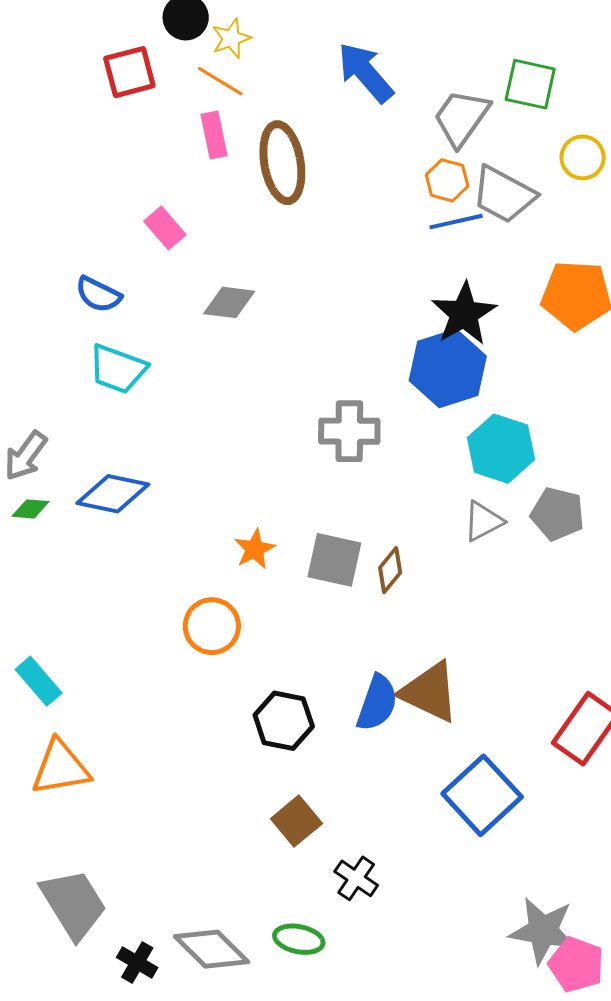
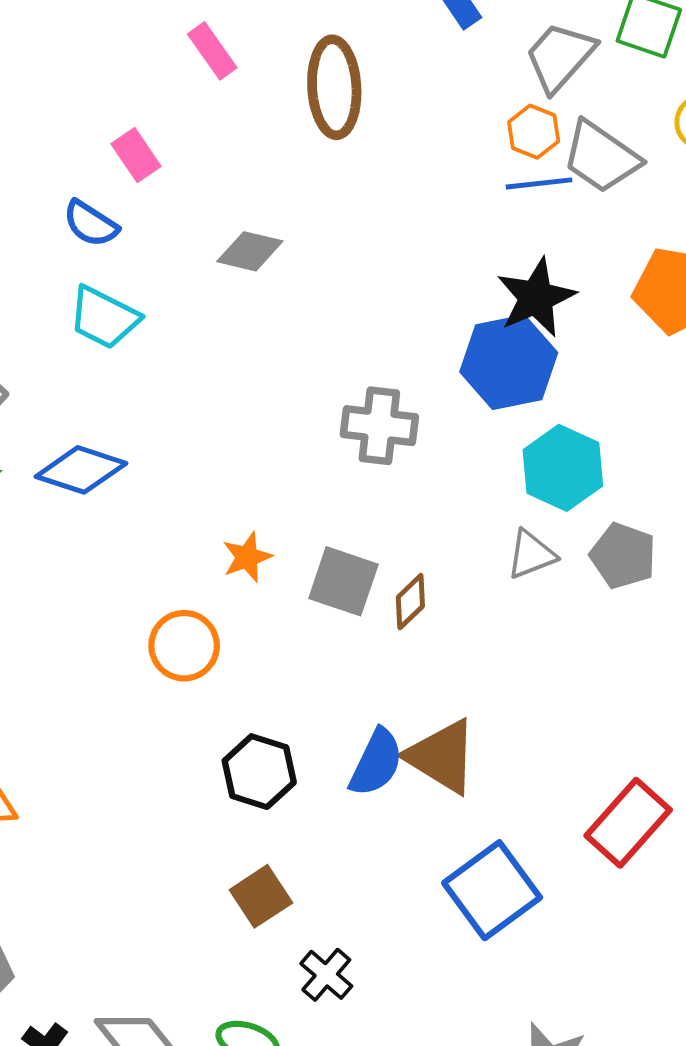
pink rectangle: (214, 135) -> (212, 51), moved, turned -30
pink rectangle: (165, 228) -> (136, 155), moved

